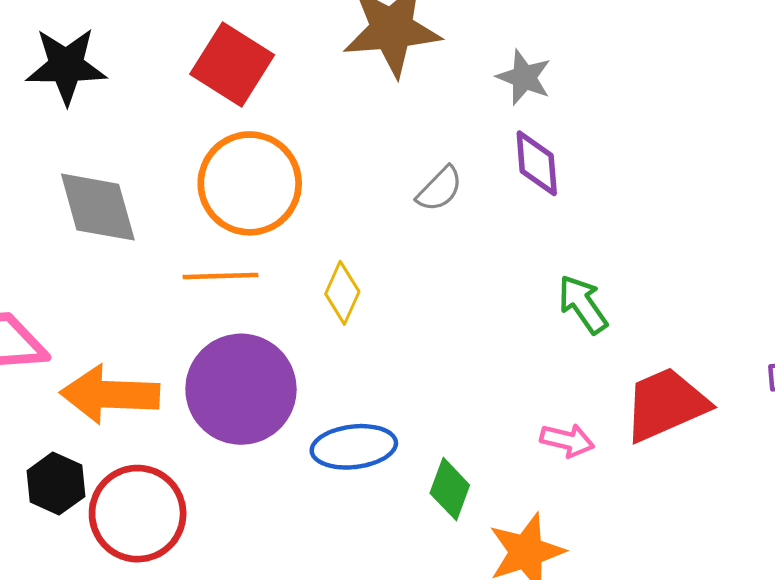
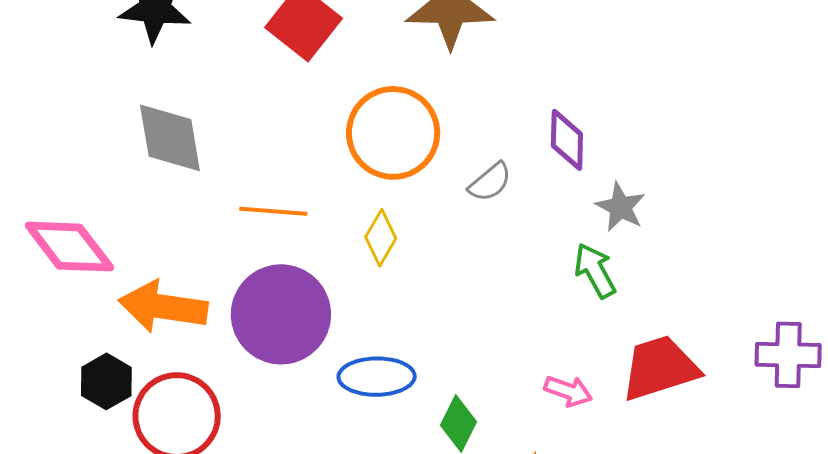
gray star: (524, 77) -> (620, 207), moved
orange circle: (250, 183) -> (393, 133), moved
gray semicircle: (440, 189) -> (490, 182), moved

